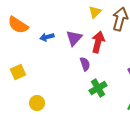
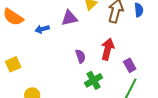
purple triangle: (74, 38) -> (69, 18), moved, turned 36
red arrow: (98, 42) -> (108, 49), moved

